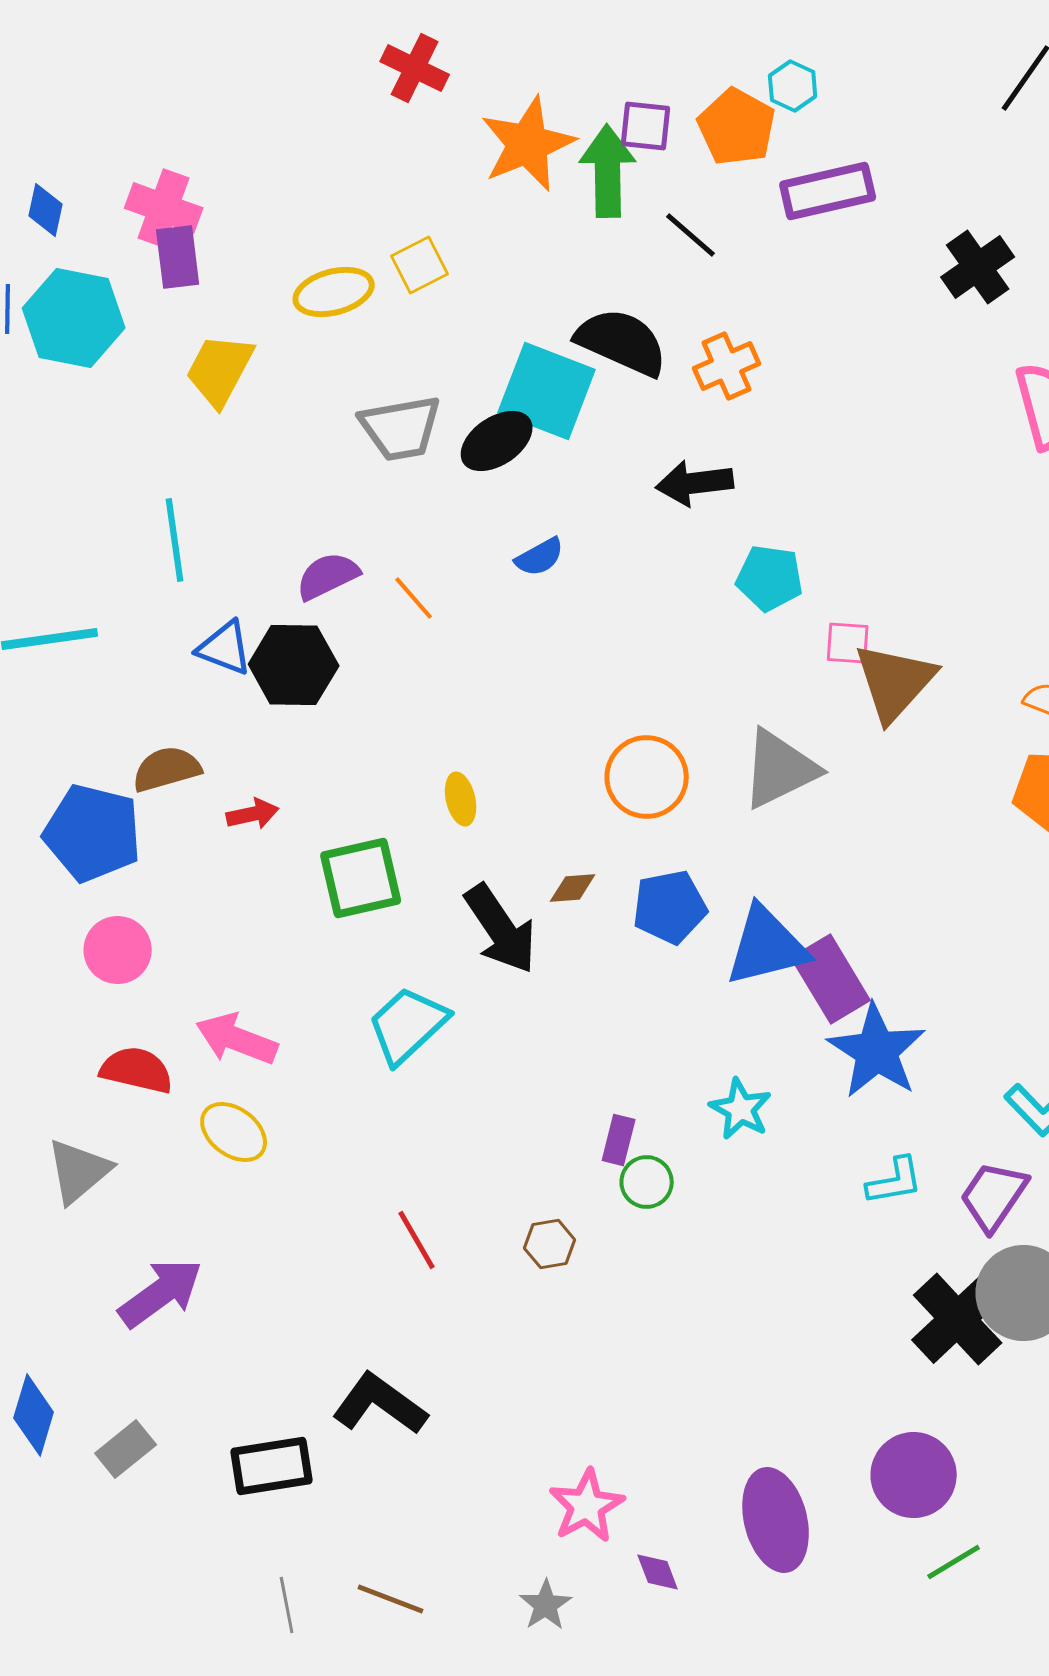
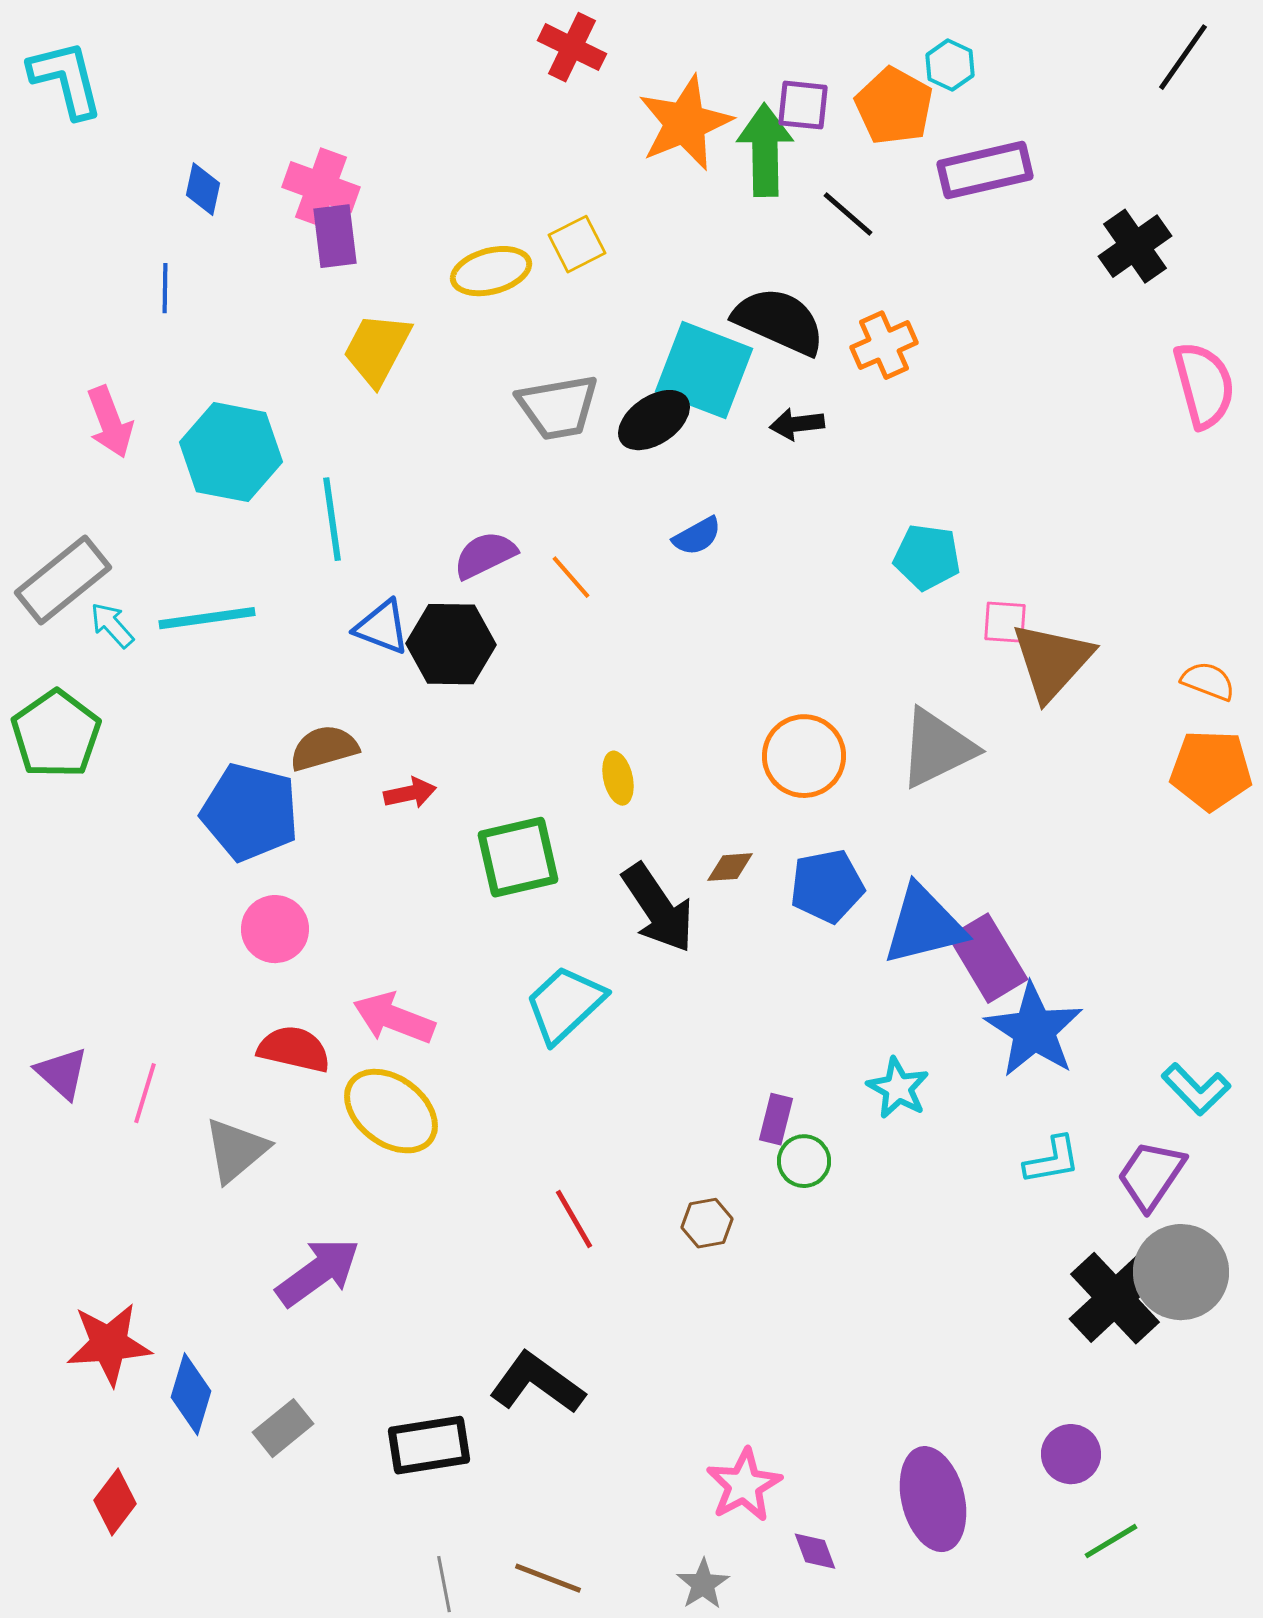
cyan hexagon: (74, 318) -> (231, 452), moved
black arrow: (695, 483) -> (797, 424), moved, size x0.7
yellow ellipse: (234, 1132) -> (391, 1111), size x1.4
purple circle: (914, 1475) -> (1071, 1454), size x0.7

